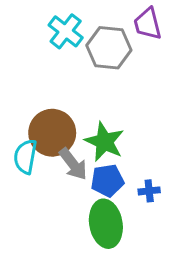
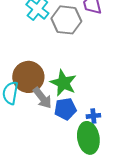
green ellipse: (106, 224) -> (88, 138), moved

